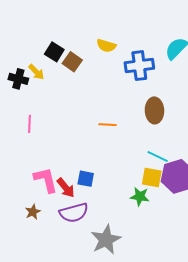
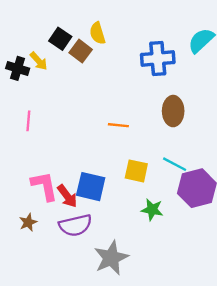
yellow semicircle: (106, 46) -> (97, 33), moved, turned 54
yellow square: (152, 177) -> (136, 171), moved
blue square: (86, 179) -> (91, 187), size x1.5

